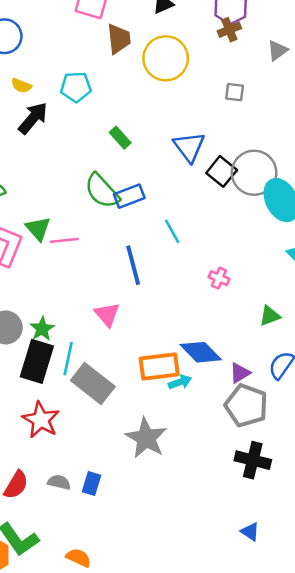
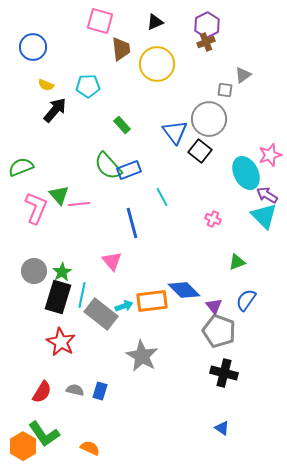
gray triangle: (277, 51) -> (243, 75), moved
gray square: (235, 92) -> (225, 90), moved
gray circle: (254, 173) -> (209, 119), moved
pink cross: (219, 278) -> (213, 219), moved
purple triangle: (240, 373) -> (214, 306), turned -36
cyan arrow: (180, 382) -> (124, 306), moved

